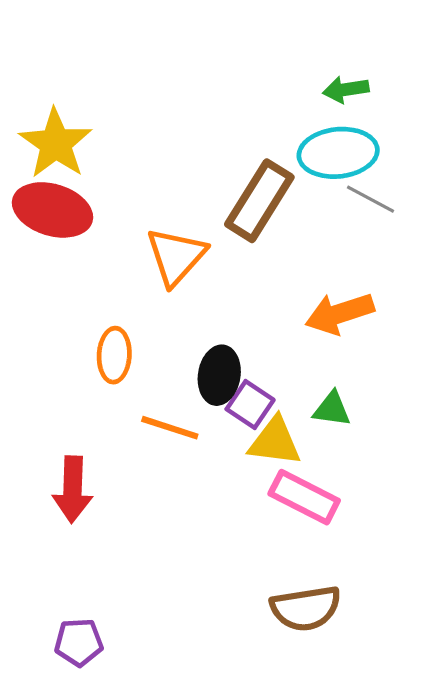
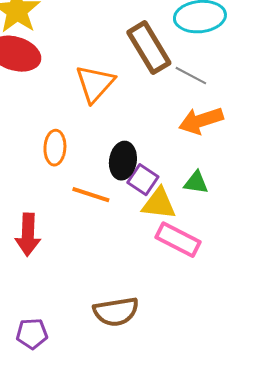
gray line: (371, 199) -> (191, 76), moved
brown rectangle: (259, 201) -> (149, 48), turned -63
brown semicircle: (306, 608) -> (116, 312), moved

